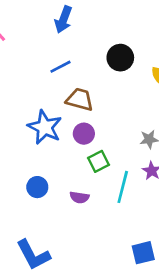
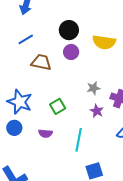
blue star: (45, 127) -> (20, 102), moved
purple circle: (84, 134) -> (71, 52), moved
cyan line: (123, 187) -> (79, 140), moved

